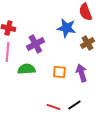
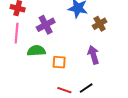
orange square: (59, 72) -> (59, 62), moved

